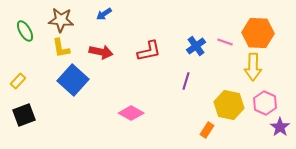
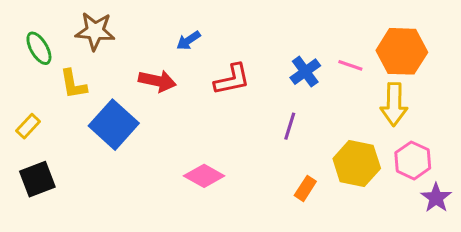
blue arrow: (104, 14) -> (188, 40), moved
yellow L-shape: (61, 48) -> (73, 84), moved
orange rectangle: (207, 130) -> (305, 188), moved

